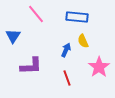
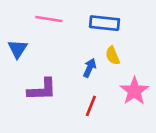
pink line: (36, 14) -> (49, 19), turned -42
red line: (67, 78) -> (91, 106), turned 42

